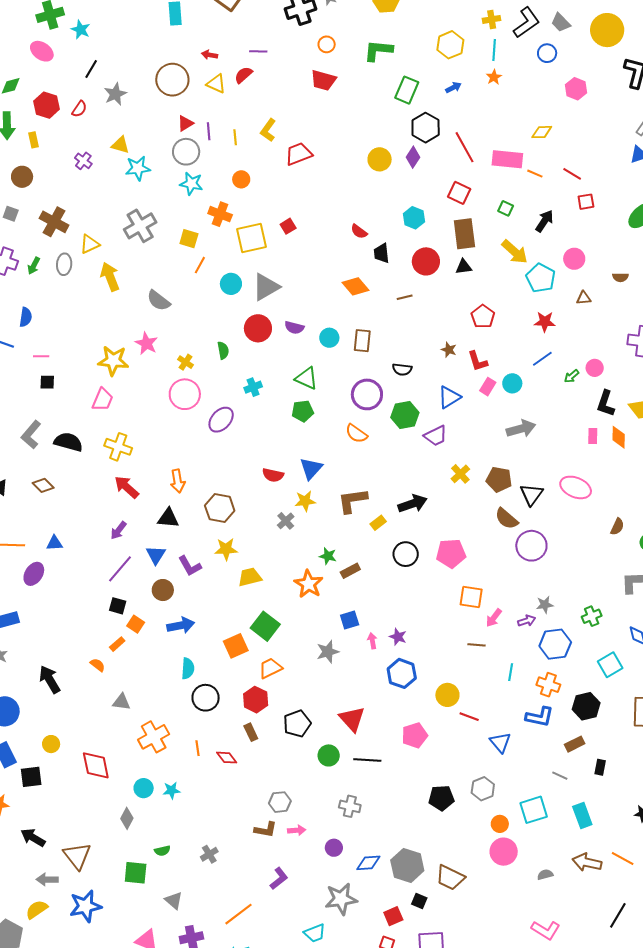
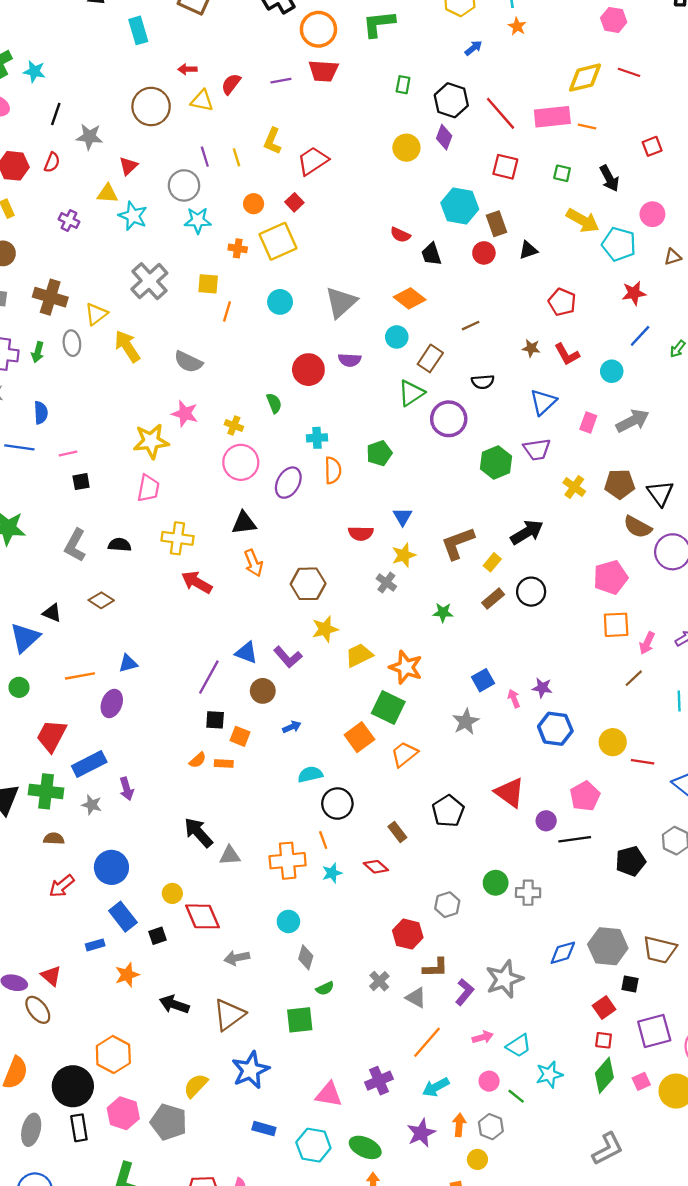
orange circle: (327, 44) -> (318, 29), size x1.8
purple line: (258, 51) -> (281, 81), moved
green rectangle: (407, 90) -> (403, 85), moved, size x0.6
gray star: (115, 94) -> (89, 137), turned -30
red triangle: (185, 123) -> (128, 166), moved
yellow diamond: (542, 132) -> (585, 78), size x1.5
cyan star: (138, 168) -> (133, 216), turned -30
red line: (572, 174) -> (629, 72), moved
orange cross: (220, 214) -> (238, 248), size x0.7
cyan hexagon: (414, 218) -> (460, 206), size x1.4
black arrow: (544, 221) -> (609, 178), turned 130
red square: (288, 226) -> (294, 202), moved
brown rectangle: (464, 234) -> (496, 224), moved, size x0.7
yellow square: (251, 238) -> (278, 241), moved
red circle: (426, 261) -> (484, 253), size x0.7
cyan circle: (231, 284) -> (280, 302), moved
gray triangle: (266, 287) -> (341, 302), moved
brown line: (405, 297) -> (471, 326), moved
cyan circle: (329, 338) -> (397, 337), moved
brown rectangle: (362, 341) -> (430, 358), turned 40
green triangle: (306, 378) -> (411, 393), moved, turned -45
cyan cross: (253, 387) -> (317, 438), turned 30
pink rectangle: (488, 387) -> (588, 423), moved
green hexagon: (405, 415) -> (496, 463), moved
orange semicircle: (356, 434) -> (333, 470), moved, turned -115
purple trapezoid: (436, 436) -> (537, 449), turned 30
black semicircle: (68, 442) -> (120, 545), size x0.7
blue triangle: (311, 468) -> (403, 517), size x0.7
black triangle: (168, 518) -> (244, 523), moved
purple arrow: (118, 530) -> (127, 789), moved, turned -42
pink pentagon: (451, 553) -> (611, 577), moved
blue triangle: (156, 555) -> (246, 653), turned -30
brown rectangle: (350, 571) -> (493, 599), moved
orange star: (308, 584) -> (406, 667), moved
blue arrow: (181, 625) -> (292, 727), size x0.6
orange rectangle: (117, 644) -> (224, 764), turned 56
brown line: (477, 645) -> (634, 678), turned -36
orange semicircle: (98, 665) -> (198, 760), moved, turned 112
cyan semicircle: (188, 668) -> (310, 774), turned -95
black arrow: (50, 679) -> (198, 833), moved
red hexagon: (256, 700) -> (408, 934), moved
gray triangle: (121, 702) -> (230, 855), moved
orange cross: (154, 737) -> (288, 861), turned 36
orange line: (198, 748) -> (323, 840), moved
green circle: (329, 755) -> (496, 883), moved
black line: (367, 760) -> (575, 839), moved
red diamond: (96, 765) -> (203, 916), moved
black square: (31, 777) -> (157, 936), size x0.7
cyan star: (171, 790) -> (332, 873), moved
gray diamond: (127, 818) -> (306, 957), moved
brown L-shape: (266, 830) -> (435, 968), moved
pink arrow: (297, 830) -> (483, 1037), moved
purple circle: (334, 848) -> (546, 821), moved
brown triangle: (77, 856) -> (229, 1015), turned 44
gray arrow: (47, 879) -> (237, 958), moved
gray star: (341, 899) -> (504, 979), moved
gray triangle: (174, 900) -> (416, 998), moved

